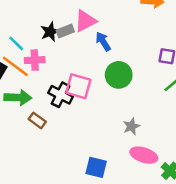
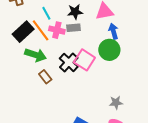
gray rectangle: (65, 31) -> (73, 28), moved
green circle: (119, 75) -> (109, 50), moved

